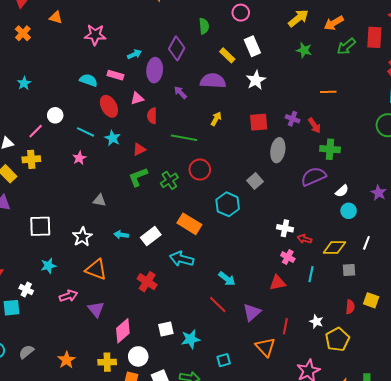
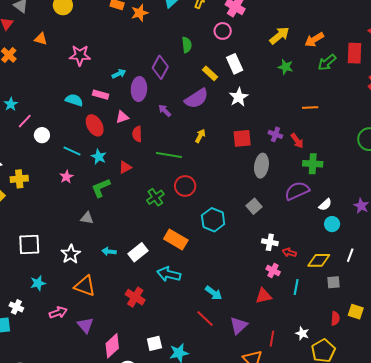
purple semicircle: (213, 81) -> (196, 99), turned 145
pink line: (36, 131) -> (25, 121), moved
green L-shape: (138, 177) -> (101, 188), moved
gray square: (255, 181) -> (254, 206), moved

